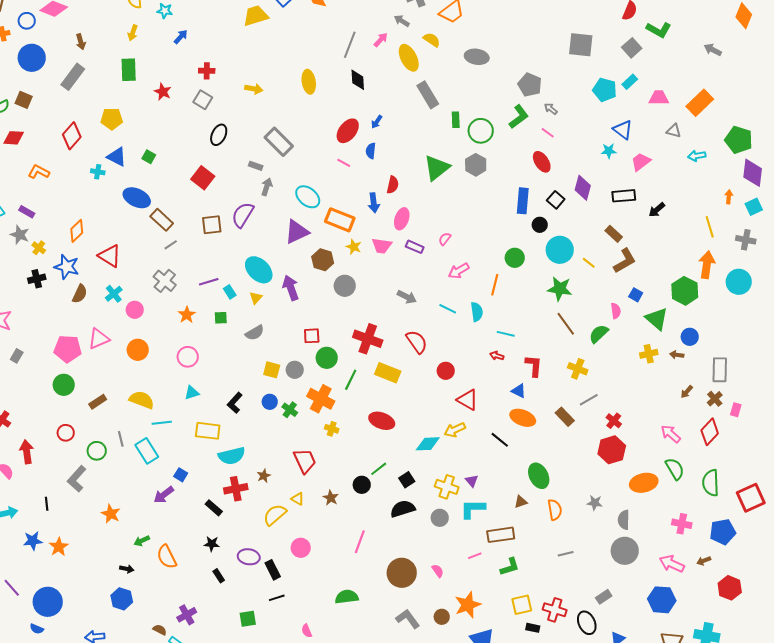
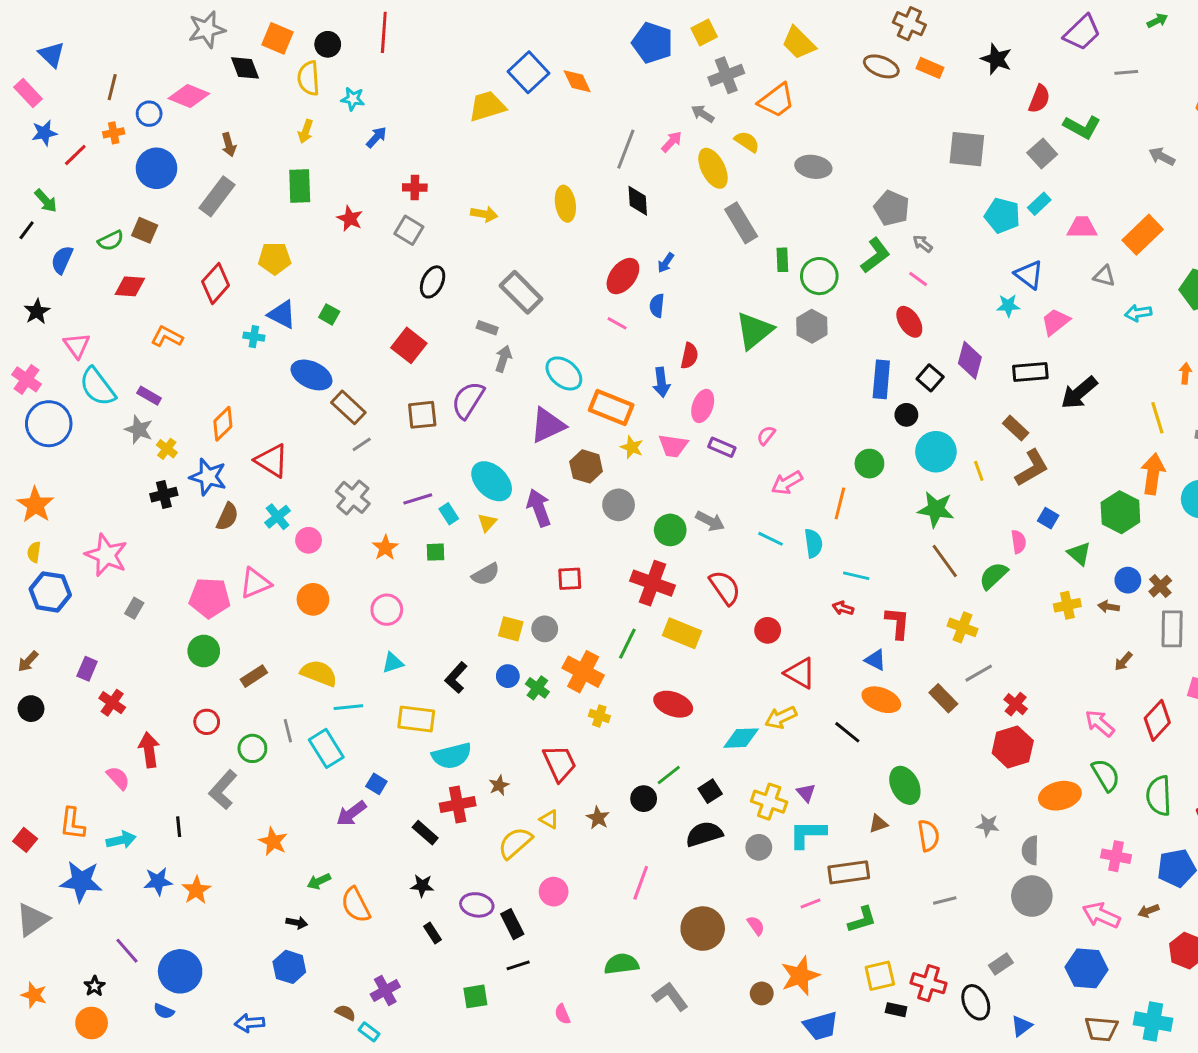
black arrow: (657, 210) -> (1079, 393), size x1.5
yellow line: (589, 263) -> (979, 471), turned 32
green triangle: (657, 319) -> (1079, 554), size x0.7
green circle: (327, 358) -> (670, 530), moved
brown cross: (715, 399) -> (1160, 586), moved
gray L-shape: (408, 619) -> (670, 996), moved

